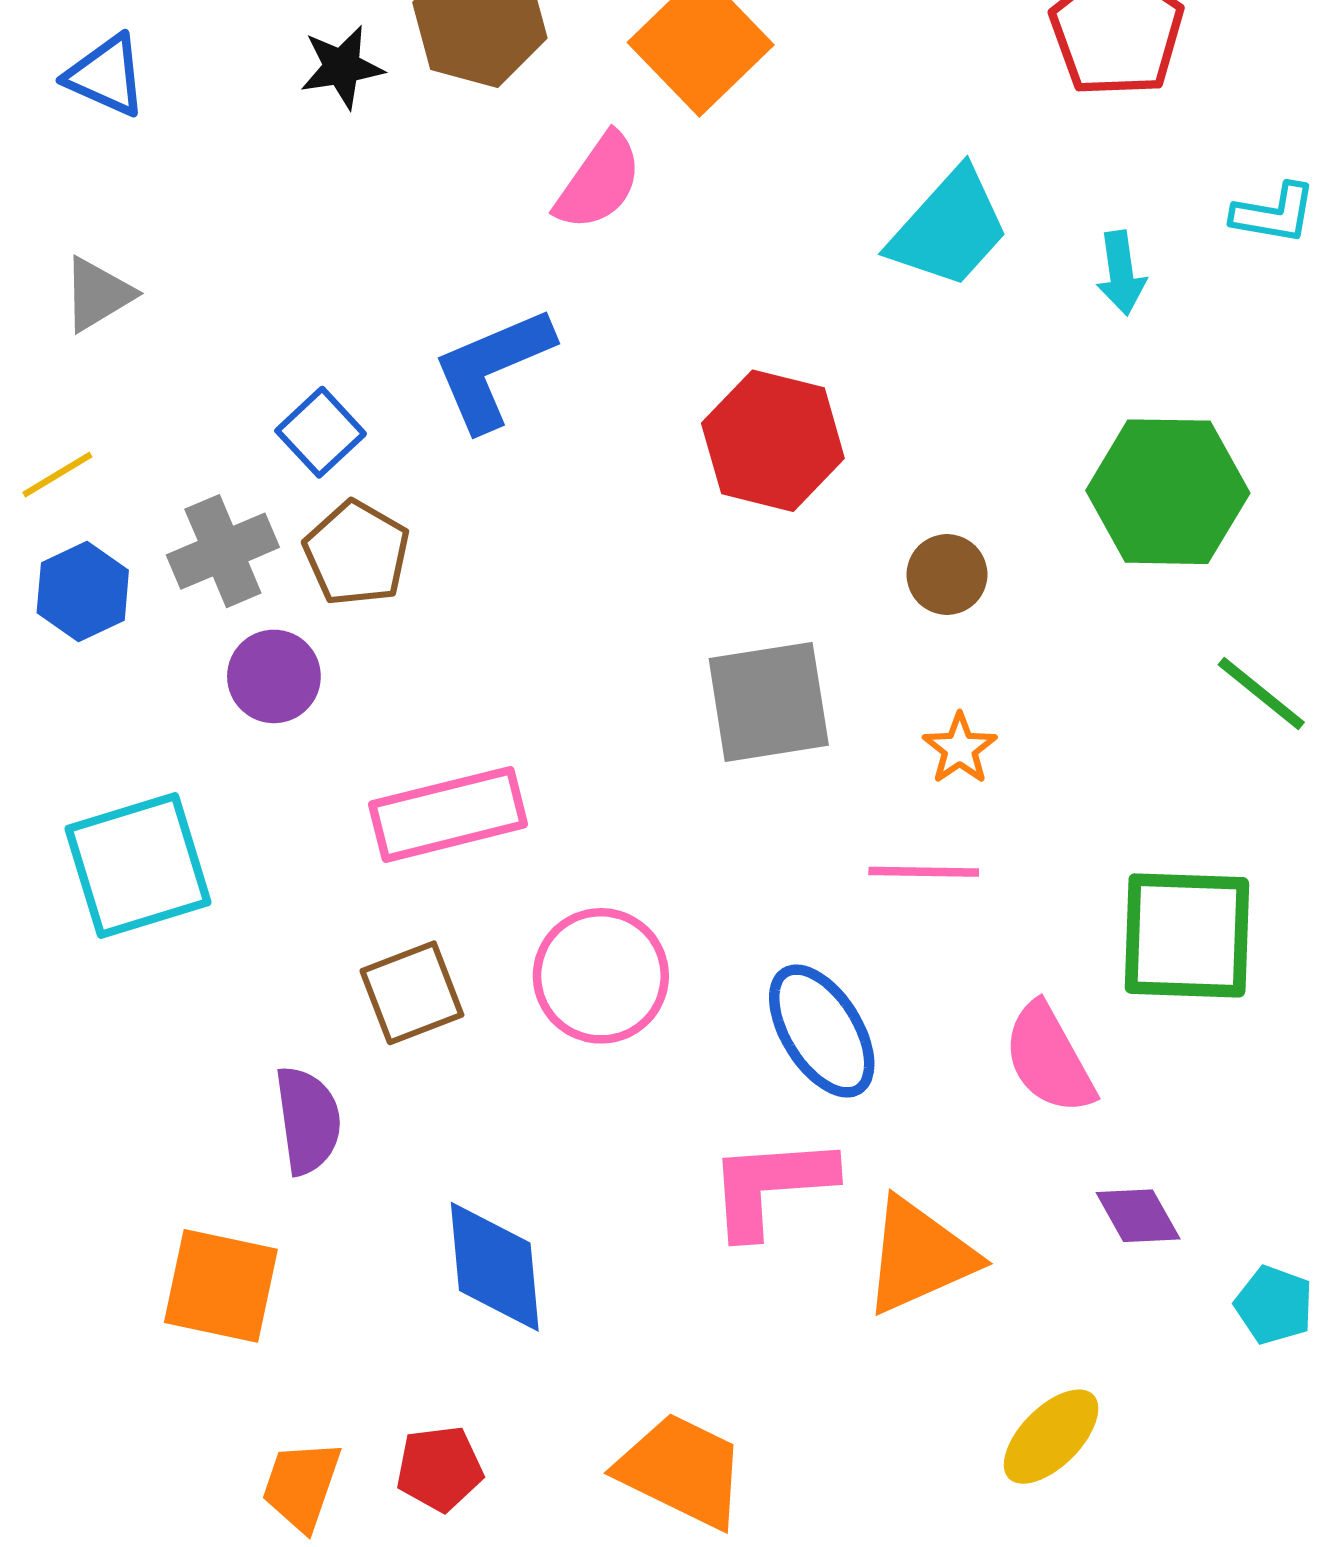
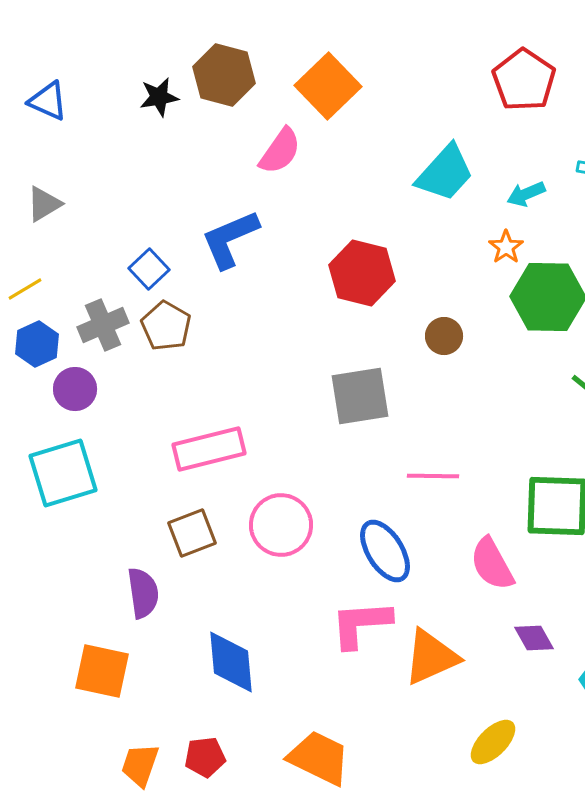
cyan arrow: (1121, 273) -> (526, 194), turned 75
purple circle: (274, 676) -> (75, 389), moved
orange star: (960, 749) -> (506, 247), moved

